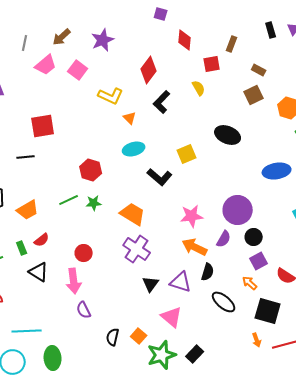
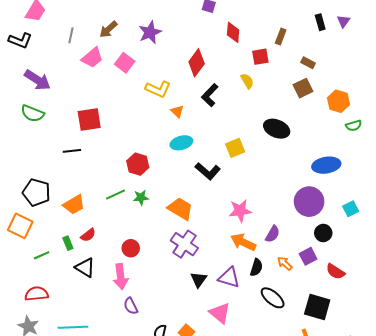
purple circle: (238, 210) -> (309, 202), moved
black circle: (254, 237) -> (323, 233), moved
orange arrow: (250, 283) -> (285, 263), moved

